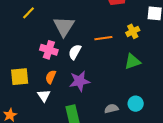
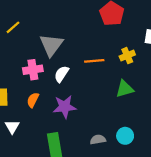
pink cross: (49, 50) -> (33, 70), turned -30
white triangle: (44, 96) -> (12, 127), moved

